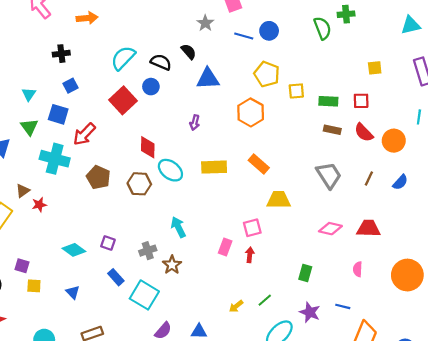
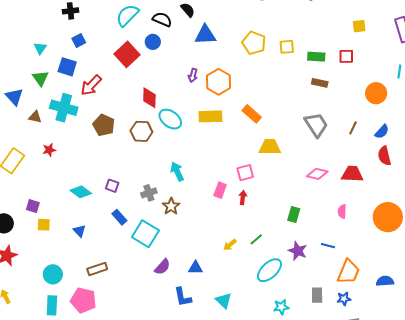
yellow pentagon: (267, 74) -> (254, 43), moved
orange hexagon: (251, 112) -> (219, 82), moved
red semicircle: (364, 133) -> (384, 156), moved, turned 30
brown triangle: (23, 191) -> (35, 117), moved, turned 48

